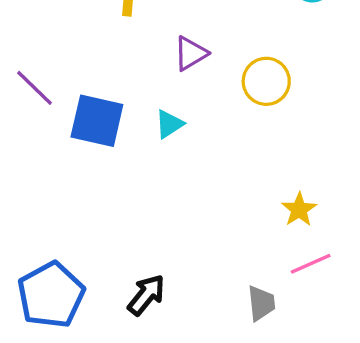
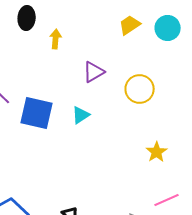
yellow star: (299, 210) -> (157, 152), moved

